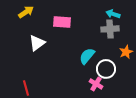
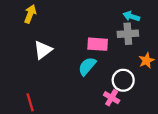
yellow arrow: (26, 12) -> (30, 14), turned -35
pink rectangle: (62, 22) -> (98, 44), moved
cyan semicircle: (87, 56) -> (87, 66), moved

